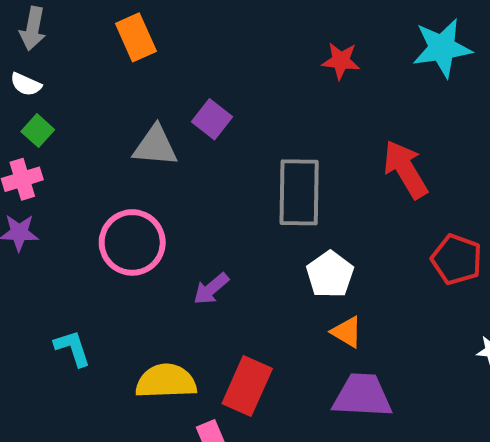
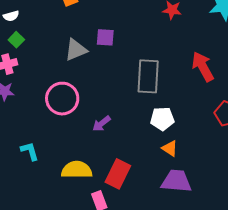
white semicircle: (26, 84) -> (11, 16), turned -42
purple square: (212, 119) -> (105, 37), turned -36
gray triangle: (155, 146) -> (76, 50), turned -30
white pentagon: (330, 274) -> (162, 119), turned 30

